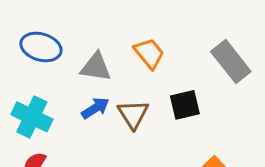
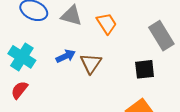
gray triangle: (96, 67) -> (71, 16), moved
black square: (185, 105) -> (145, 69), moved

